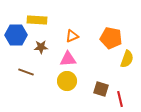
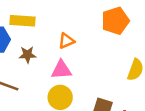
orange pentagon: (111, 38) -> (115, 21), moved, turned -30

